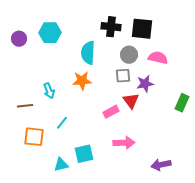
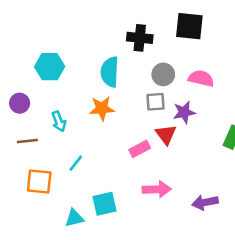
black square: (142, 29) -> (189, 26), moved
cyan hexagon: (50, 33) -> (50, 67), moved
purple circle: (19, 39) -> (20, 103), moved
purple arrow: (161, 165) -> (205, 202), moved

